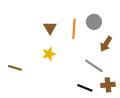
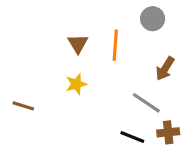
gray circle: (94, 22) -> (153, 19), moved

